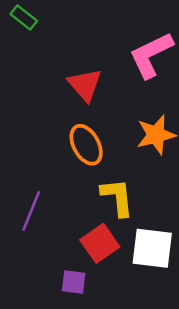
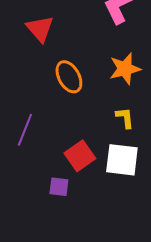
red triangle: (85, 85) -> (40, 29), moved
yellow L-shape: (117, 197) -> (125, 118), moved, size x0.7

